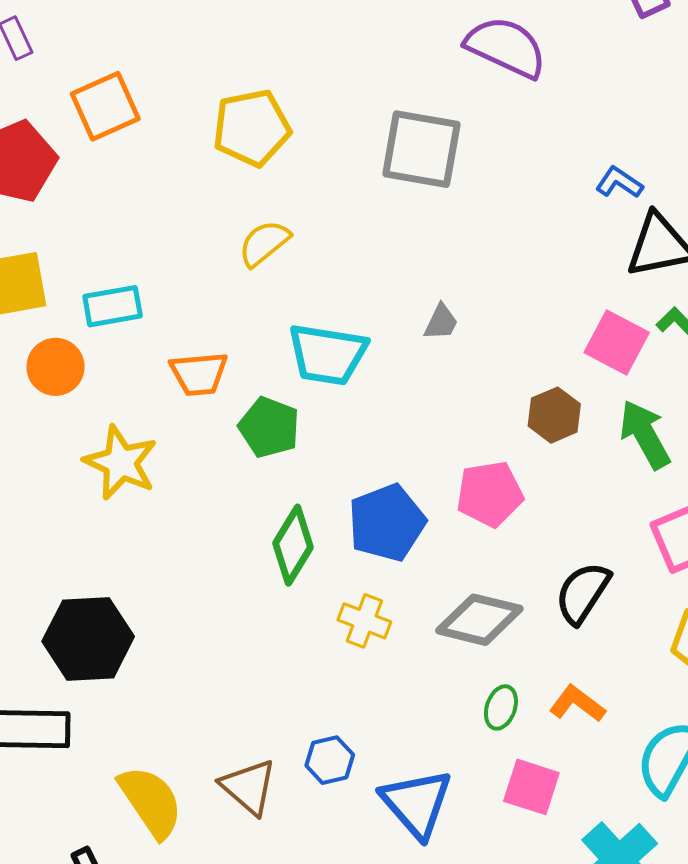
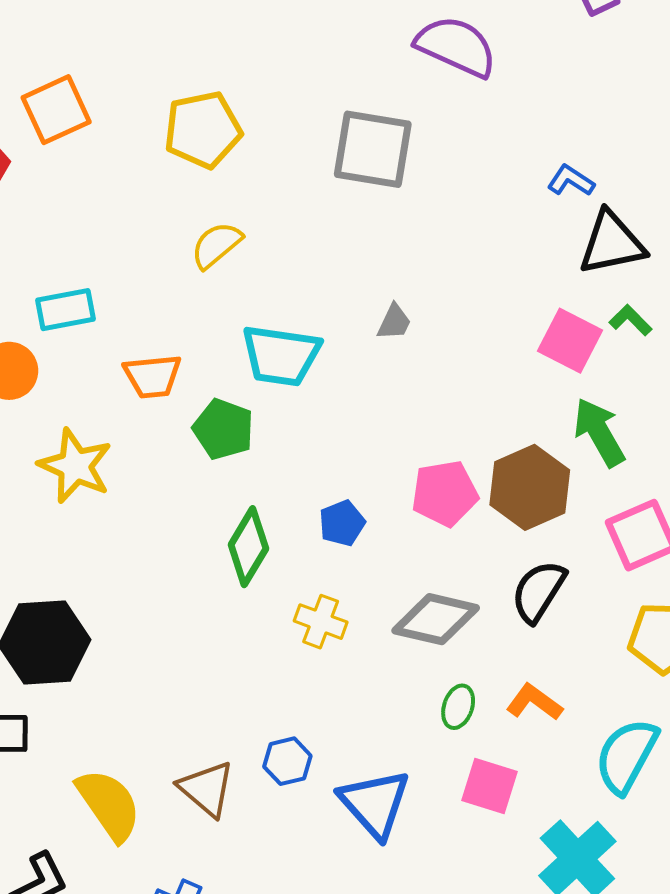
brown hexagon: (554, 415) -> (530, 487), moved, size x1.5
blue pentagon: (387, 523) -> (342, 523), size x0.6

